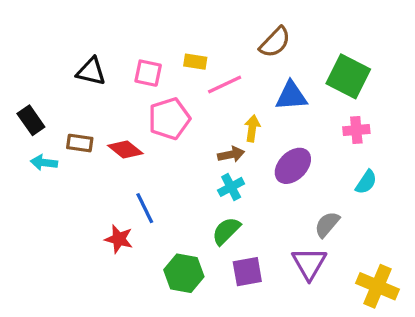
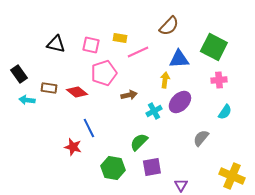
yellow arrow: (252, 128) -> (165, 80), moved
brown arrow: (231, 154) -> (129, 95), moved
cyan cross: (231, 187) -> (154, 111), moved
purple triangle: (309, 263) -> (181, 185), moved, size x0.6

